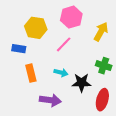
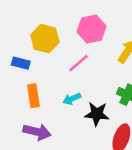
cyan arrow: (61, 73) -> (72, 99), turned 136
purple arrow: (50, 100) -> (37, 132), moved

